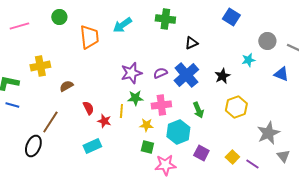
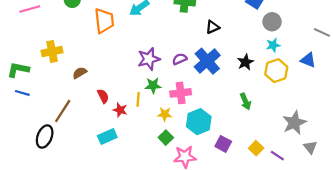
gray circle: (267, 41) -> (272, 22), moved
yellow hexagon: (236, 107) -> (276, 71), moved
green arrow: (198, 110) -> (245, 101), moved
green square: (147, 147) -> (166, 138), turned 32

